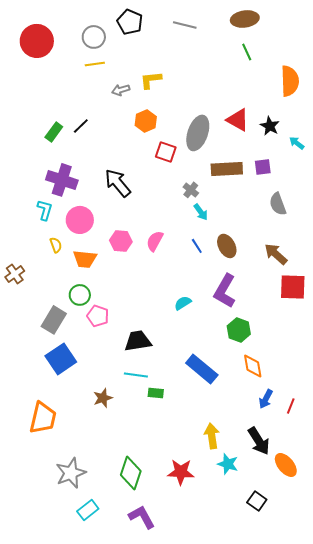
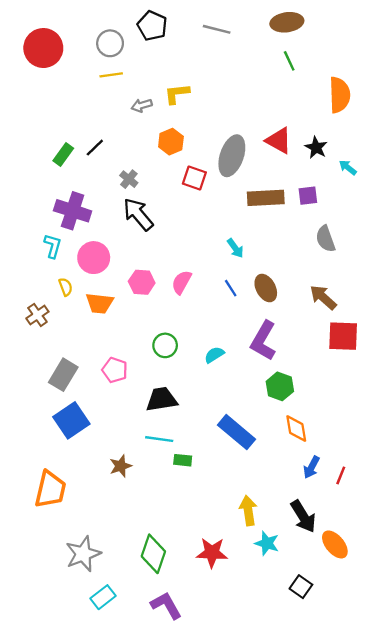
gray cross: (191, 190) -> (129, 179), moved
brown cross: (15, 274) -> (37, 315), moved
green circle: (80, 295) -> (165, 345), moved

